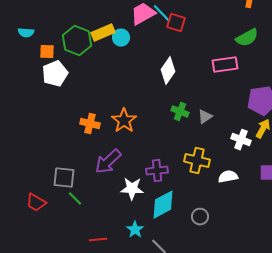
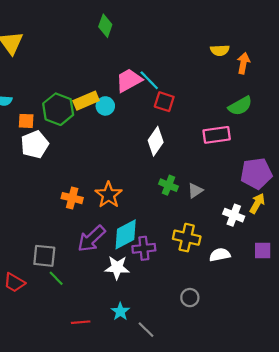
red square: (176, 23) -> (164, 102), moved
cyan diamond: (163, 205) -> (126, 234), moved

